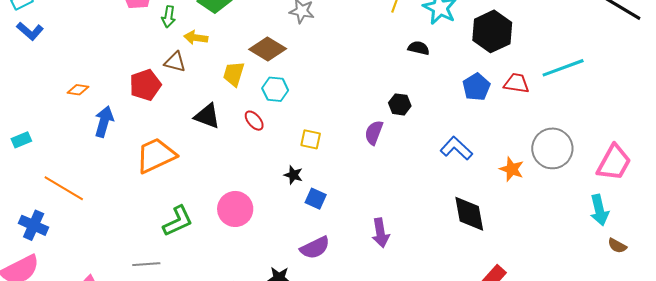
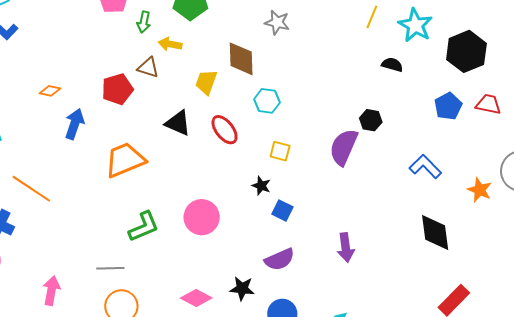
brown diamond: (268, 49) -> (241, 59), turned 54
cyan hexagon: (275, 89) -> (267, 101), moved
red ellipse: (254, 121) -> (225, 130), size x1.4
purple semicircle: (374, 133) -> (344, 147), size x1.5

